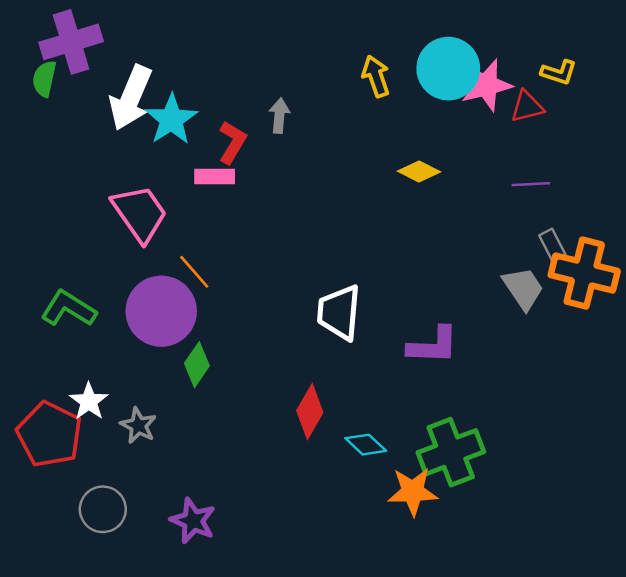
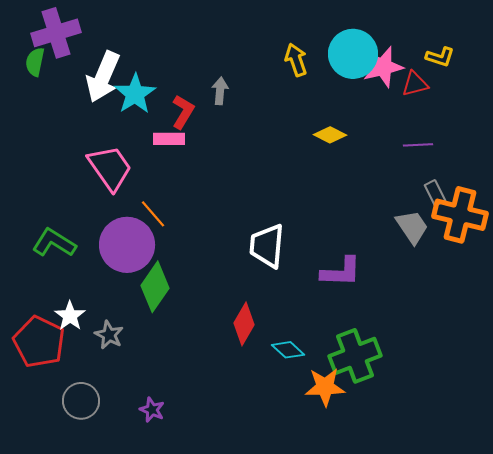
green diamond: (197, 365) -> (155, 287), size x1.4
purple star: (193, 521) -> (152, 410), size x0.7

